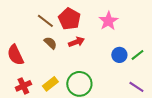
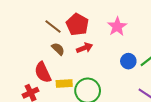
red semicircle: (15, 55) -> (43, 72), moved
yellow rectangle: (50, 84) -> (64, 84), moved, turned 35

